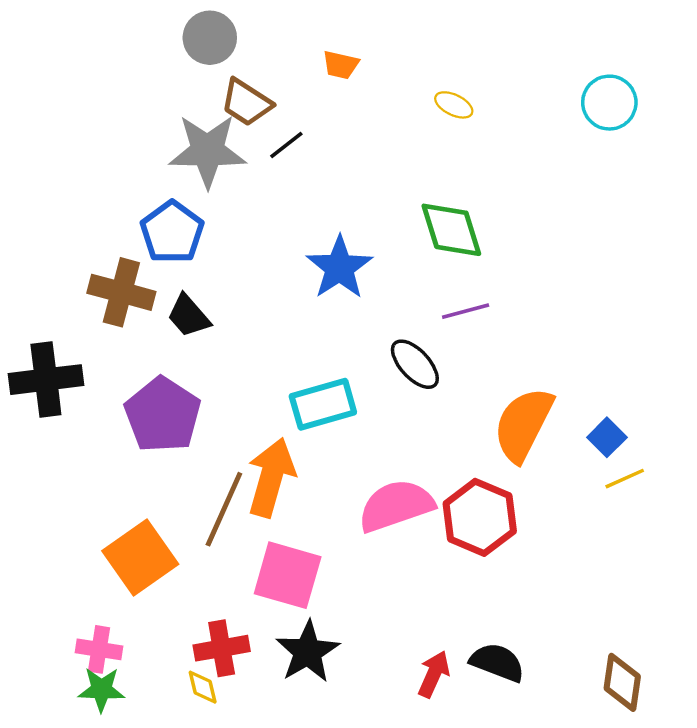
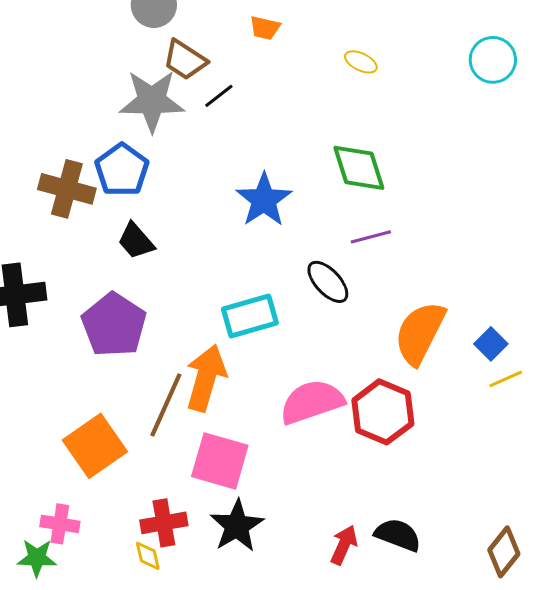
brown cross: (121, 292) -> (67, 189), moved
brown diamond: (622, 682) -> (504, 552), turned 30
green star: (101, 689) -> (37, 558), moved

